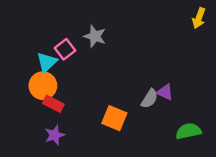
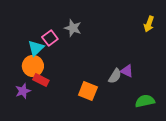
yellow arrow: (199, 18) -> (149, 24), moved
purple star: (55, 135) -> (23, 91), moved

